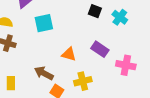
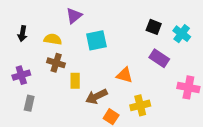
purple rectangle: (100, 49) -> (159, 58), moved
brown arrow: (44, 73) -> (96, 96), turned -54
yellow rectangle: (11, 83) -> (75, 81), moved

